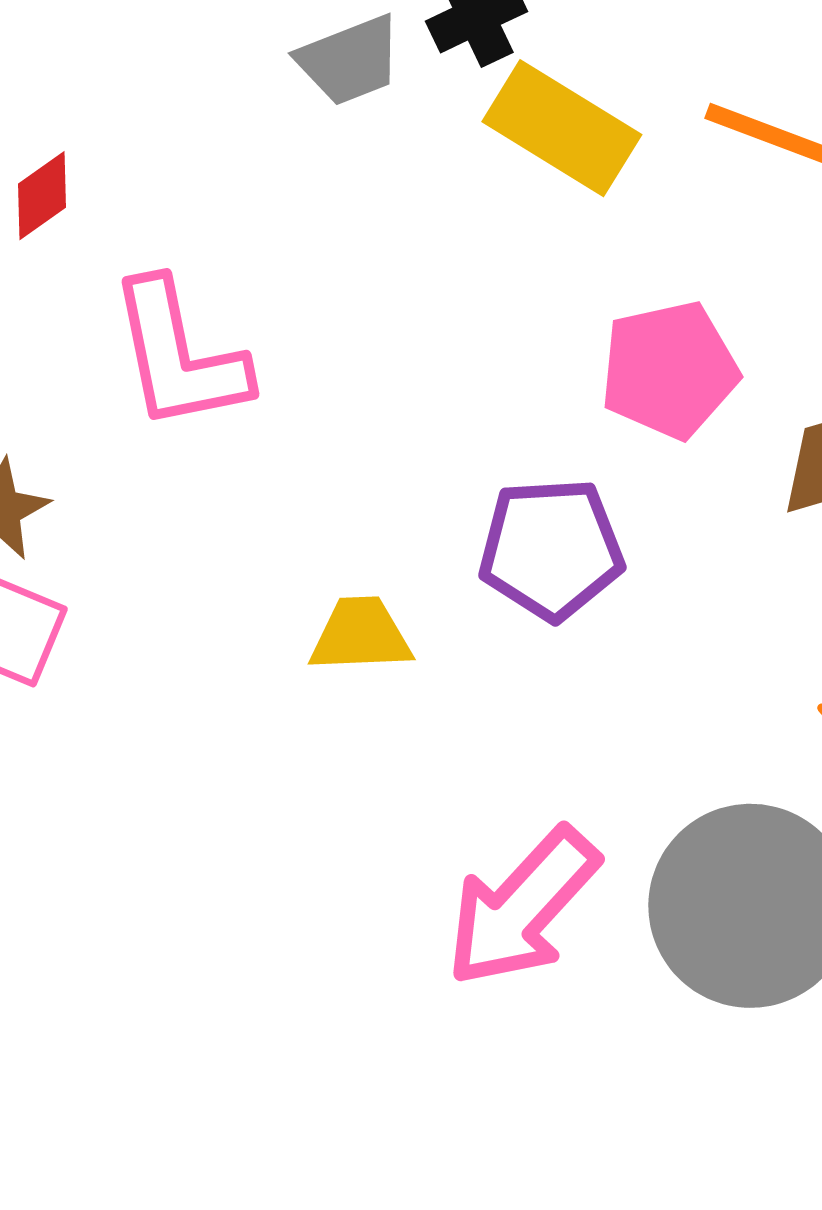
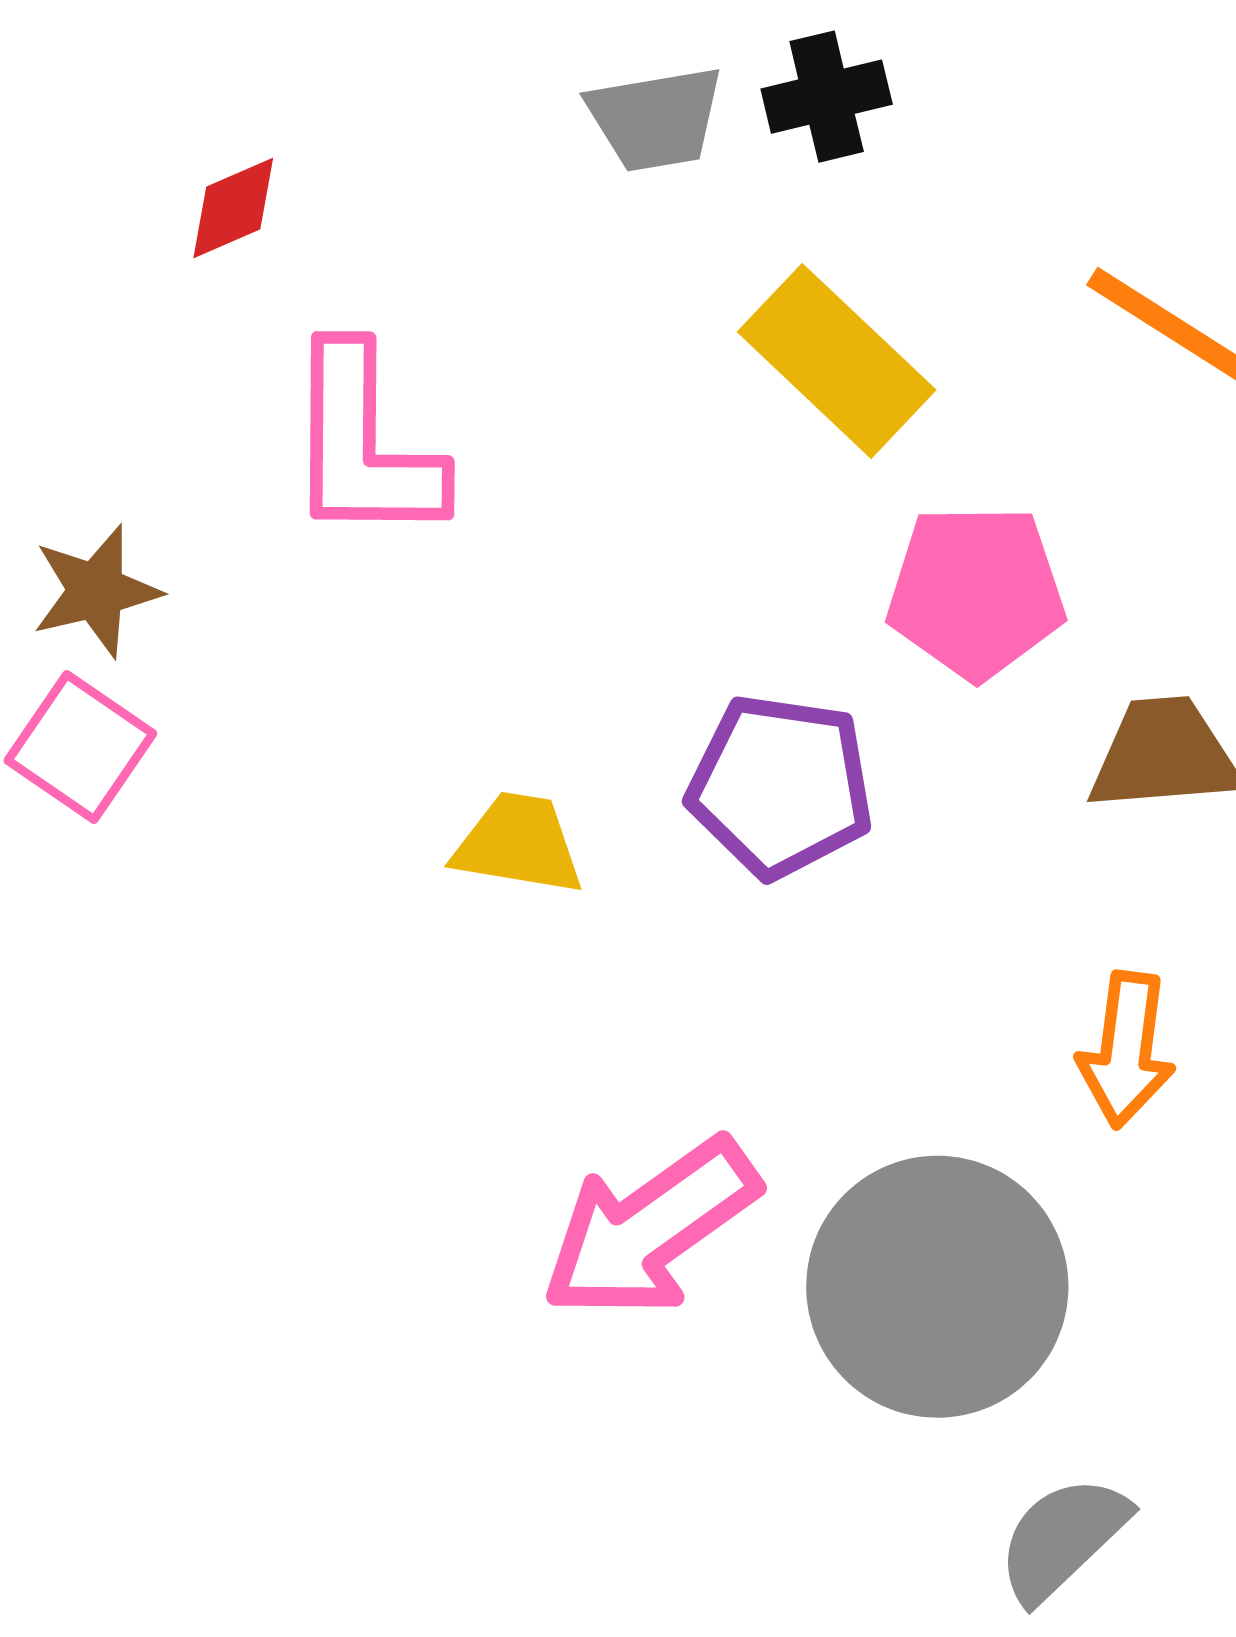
yellow rectangle: (562, 128) -> (837, 361), moved

